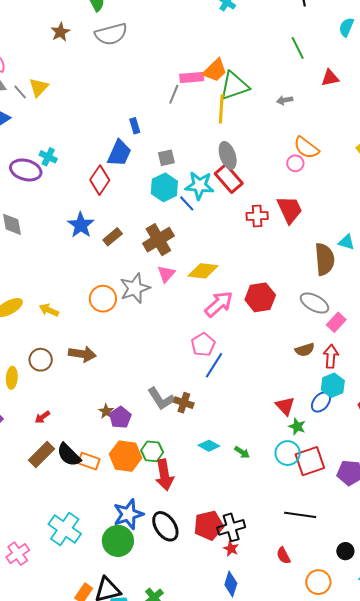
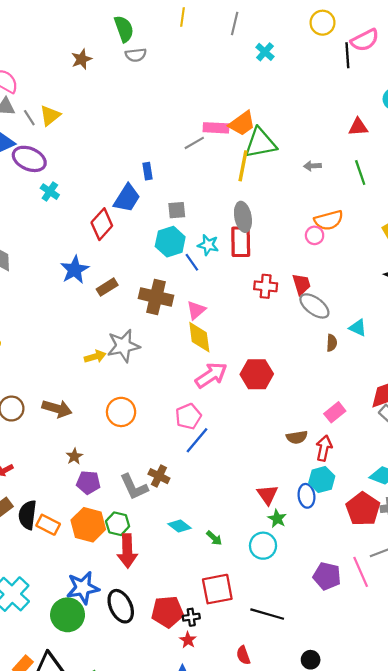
gray semicircle: (111, 34) -> (136, 55), moved, size x0.6
green line: (298, 48) -> (360, 173), moved
red triangle: (330, 78) -> (358, 127), moved
gray line: (174, 94) -> (194, 143), turned 30
orange semicircle: (306, 148) -> (329, 220), turned -60
purple ellipse: (26, 170) -> (29, 159), moved
red rectangle: (229, 179) -> (241, 242), turned 32
cyan star: (199, 186) -> (208, 245), size x0.7
red trapezoid: (290, 210) -> (301, 284), size x0.7
brown cross: (158, 240) -> (156, 297), turned 36
brown semicircle: (325, 259) -> (332, 343), size x0.5
yellow diamond: (203, 271) -> (199, 337), turned 68
pink triangle: (166, 274) -> (196, 310), moved
orange circle: (103, 299) -> (121, 412), moved
gray ellipse: (314, 303) -> (314, 306), moved
yellow arrow: (49, 310) -> (95, 357), moved, turned 132
gray L-shape: (161, 399) -> (134, 487), moved
blue ellipse: (321, 402) -> (306, 496), turned -55
brown star: (106, 411) -> (74, 456), moved
purple pentagon: (120, 417) -> (88, 482), turned 30
black semicircle: (69, 455) -> (28, 515), turned 44
red square: (310, 461) -> (217, 589), moved
black cross: (231, 527) -> (191, 617), size x0.6

